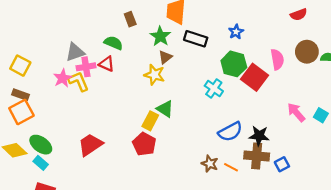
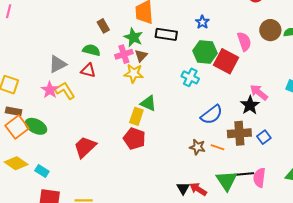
pink cross: (86, 67) -> (124, 54), moved
pink arrow: (296, 112) -> (259, 92), moved
black star: (259, 136) -> (250, 105), moved, turned -30
green ellipse: (41, 145) -> (36, 126), moved

